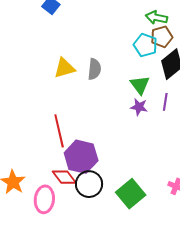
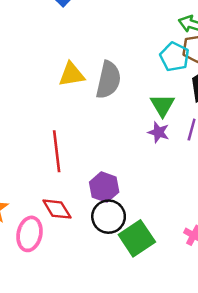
gray semicircle: (94, 69) -> (108, 80), size x1.4
purple hexagon: (81, 157) -> (104, 187), moved, size x0.7
black circle: (89, 184) -> (109, 217), moved

